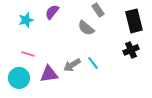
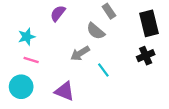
cyan star: (26, 20) -> (27, 37), moved
gray arrow: (72, 65) -> (80, 53), moved
purple triangle: (49, 74) -> (64, 91), moved, turned 30

